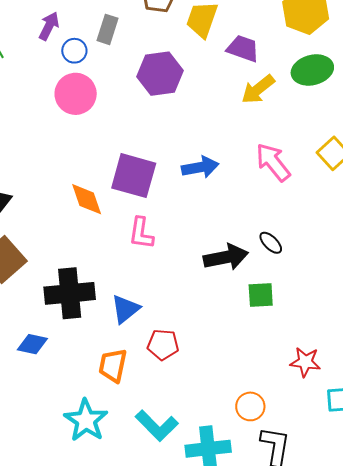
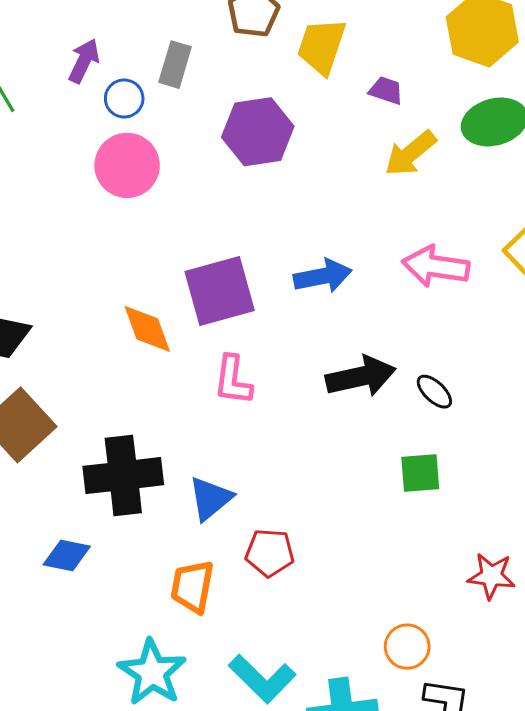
purple trapezoid: (243, 49) -> (386, 91), size x0.7
pink arrow: (273, 162) -> (436, 266), turned -42
purple square: (134, 176) -> (220, 291), turned -30
black arrow: (226, 257) -> (361, 377), moved

